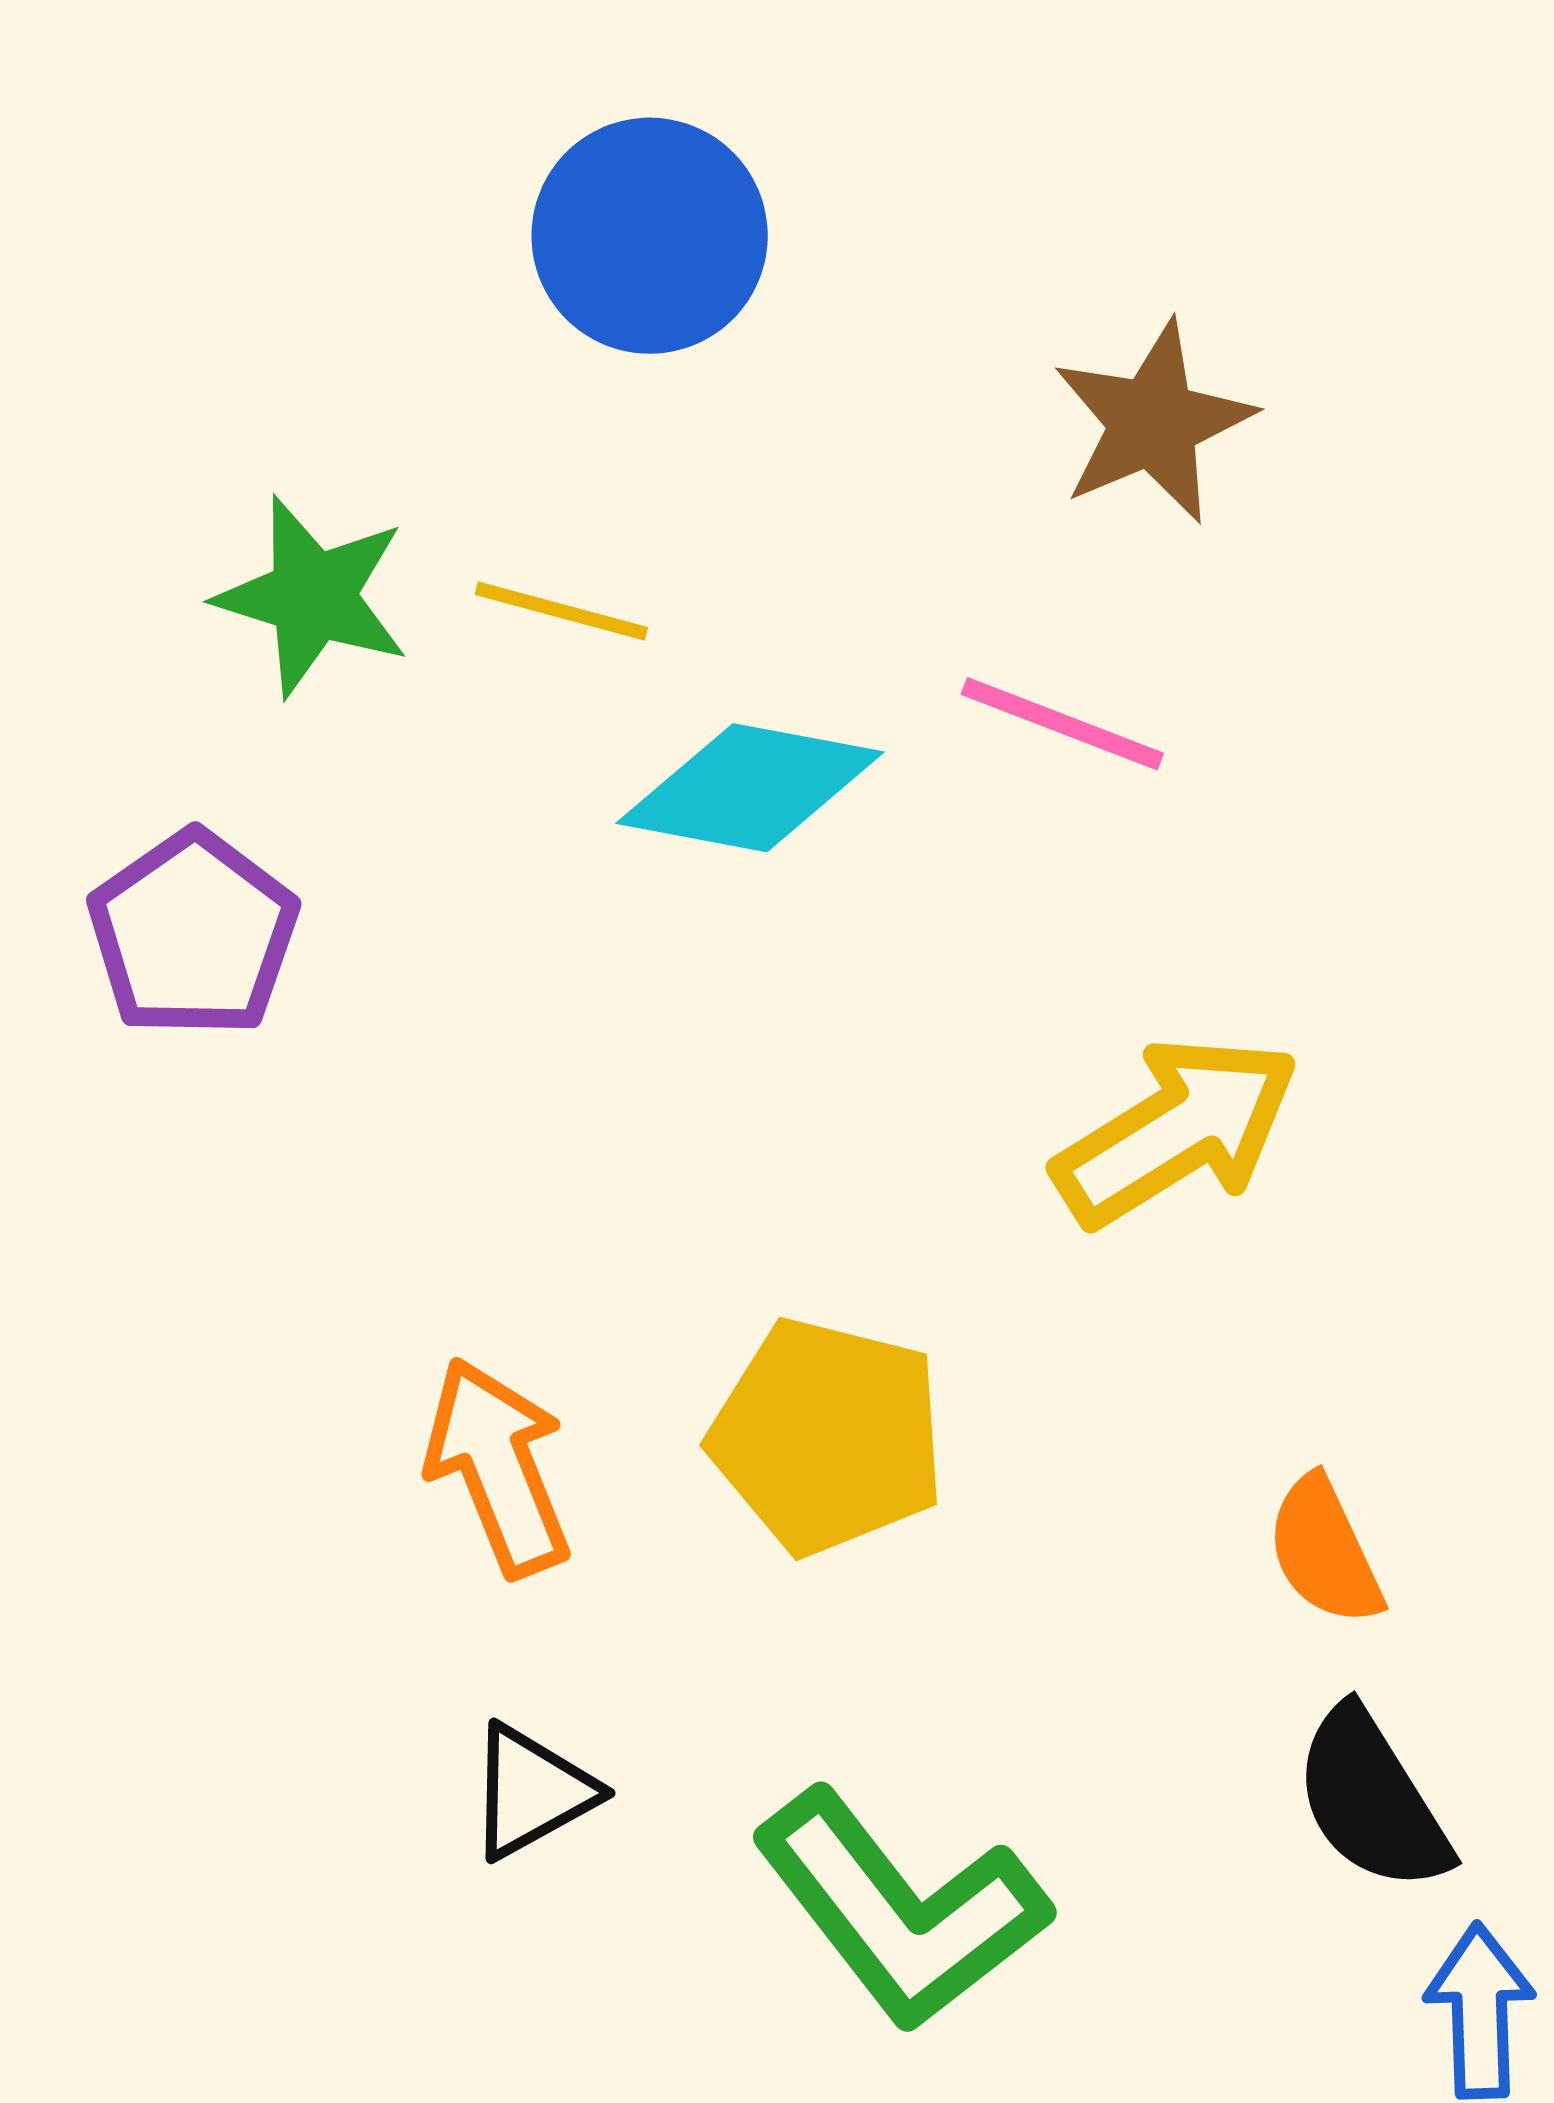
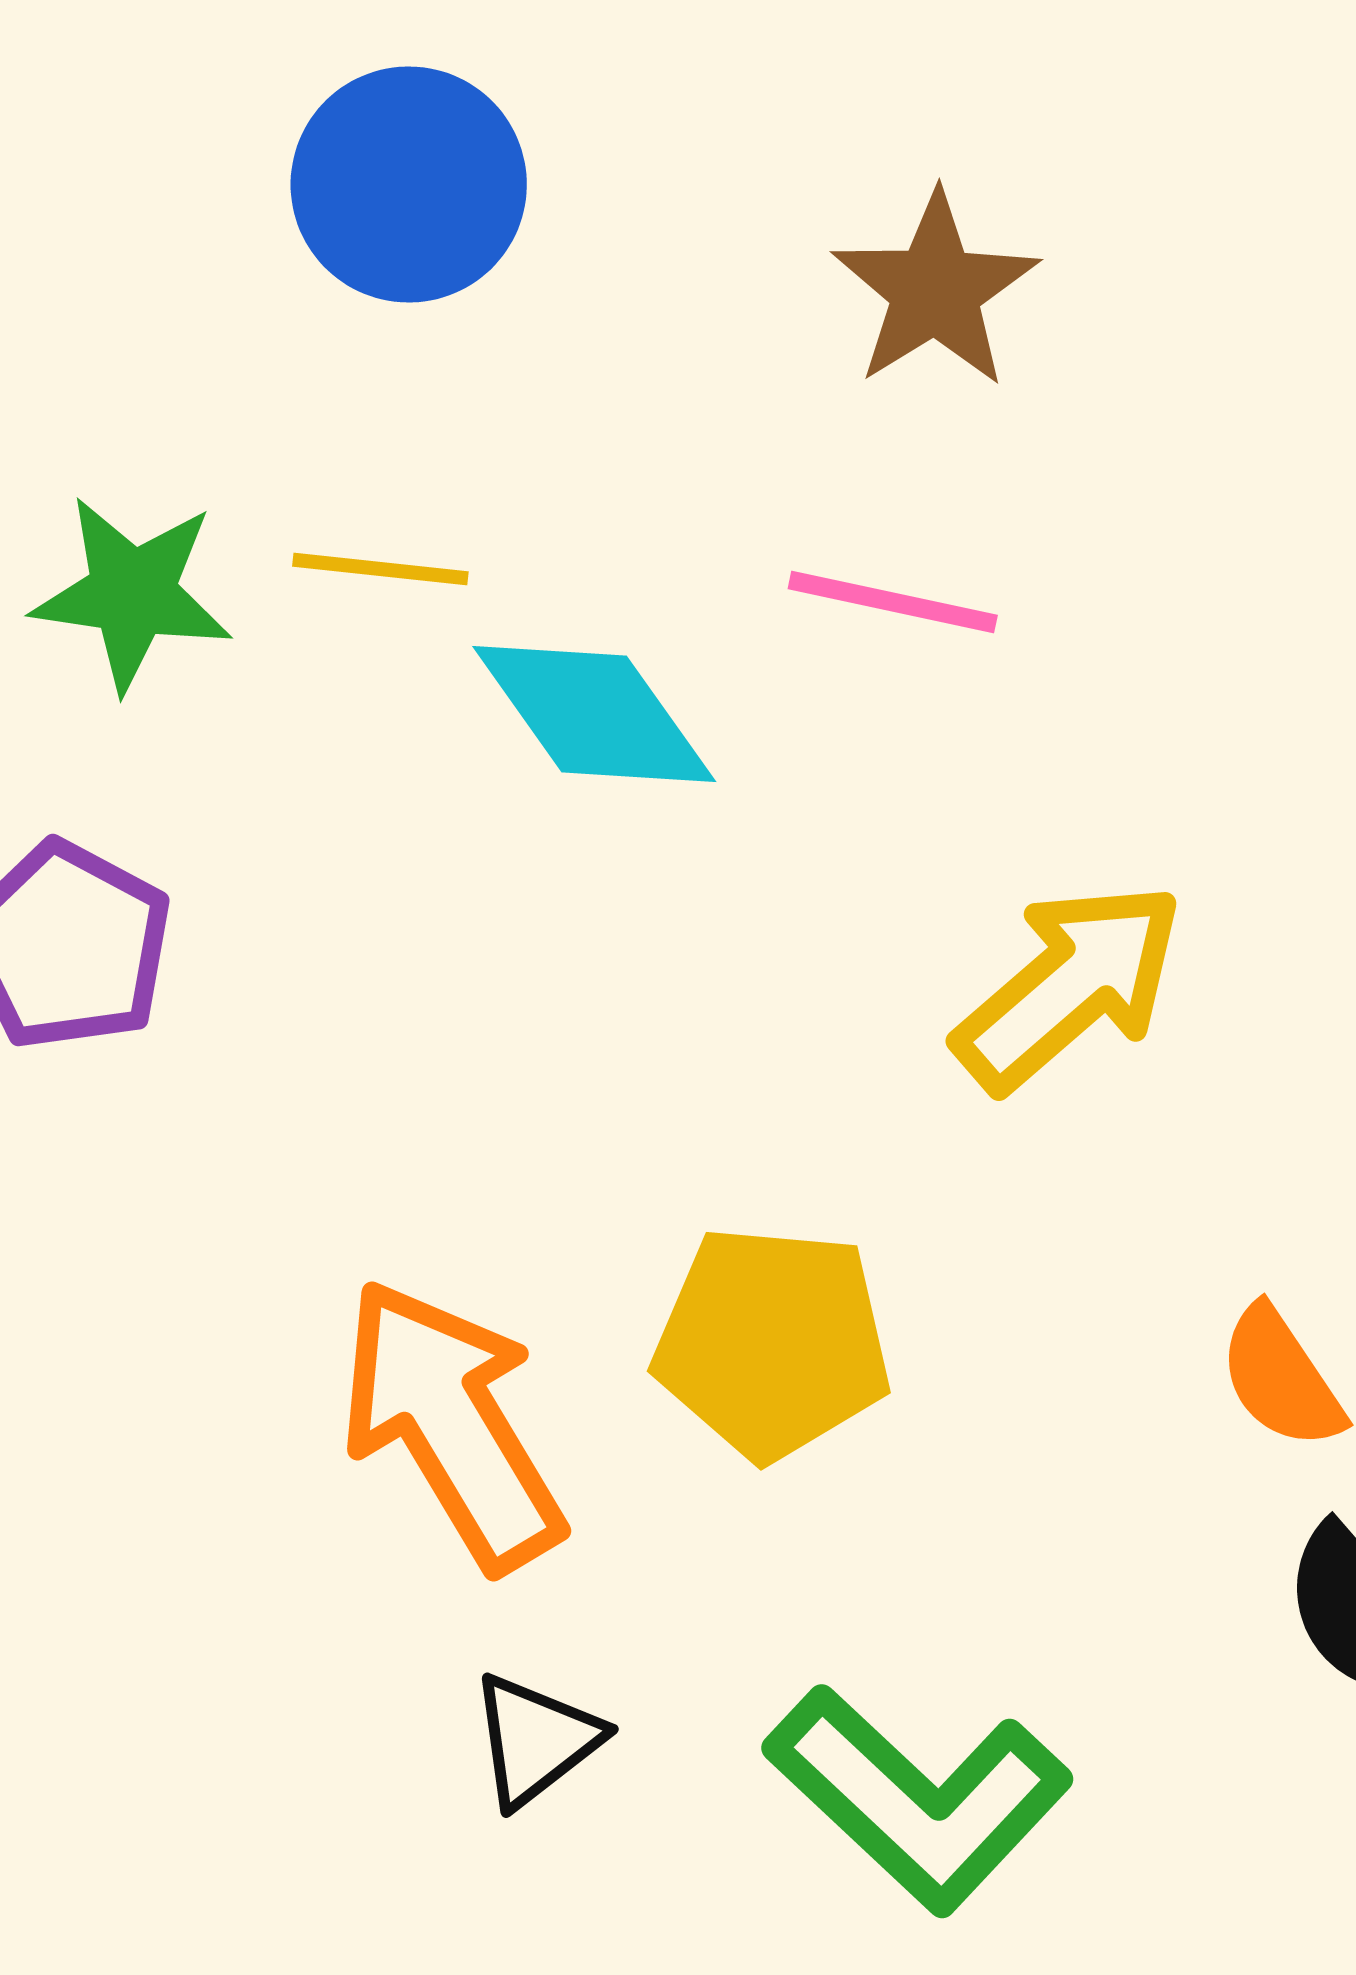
cyan diamond: (750, 788) -> (594, 714), turned 53
orange arrow: (498, 1467) -> (452, 1424), size x1.4

